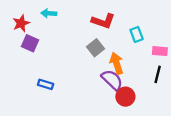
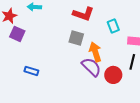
gray square: (95, 48) -> (76, 38), turned -35
red circle: (125, 97) -> (113, 75), moved

